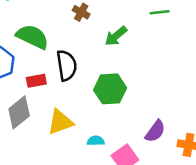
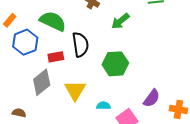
yellow triangle: (60, 122) -> (75, 90), turned -40

